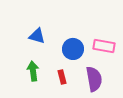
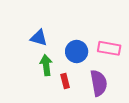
green arrow: (33, 71) -> (46, 65), moved

